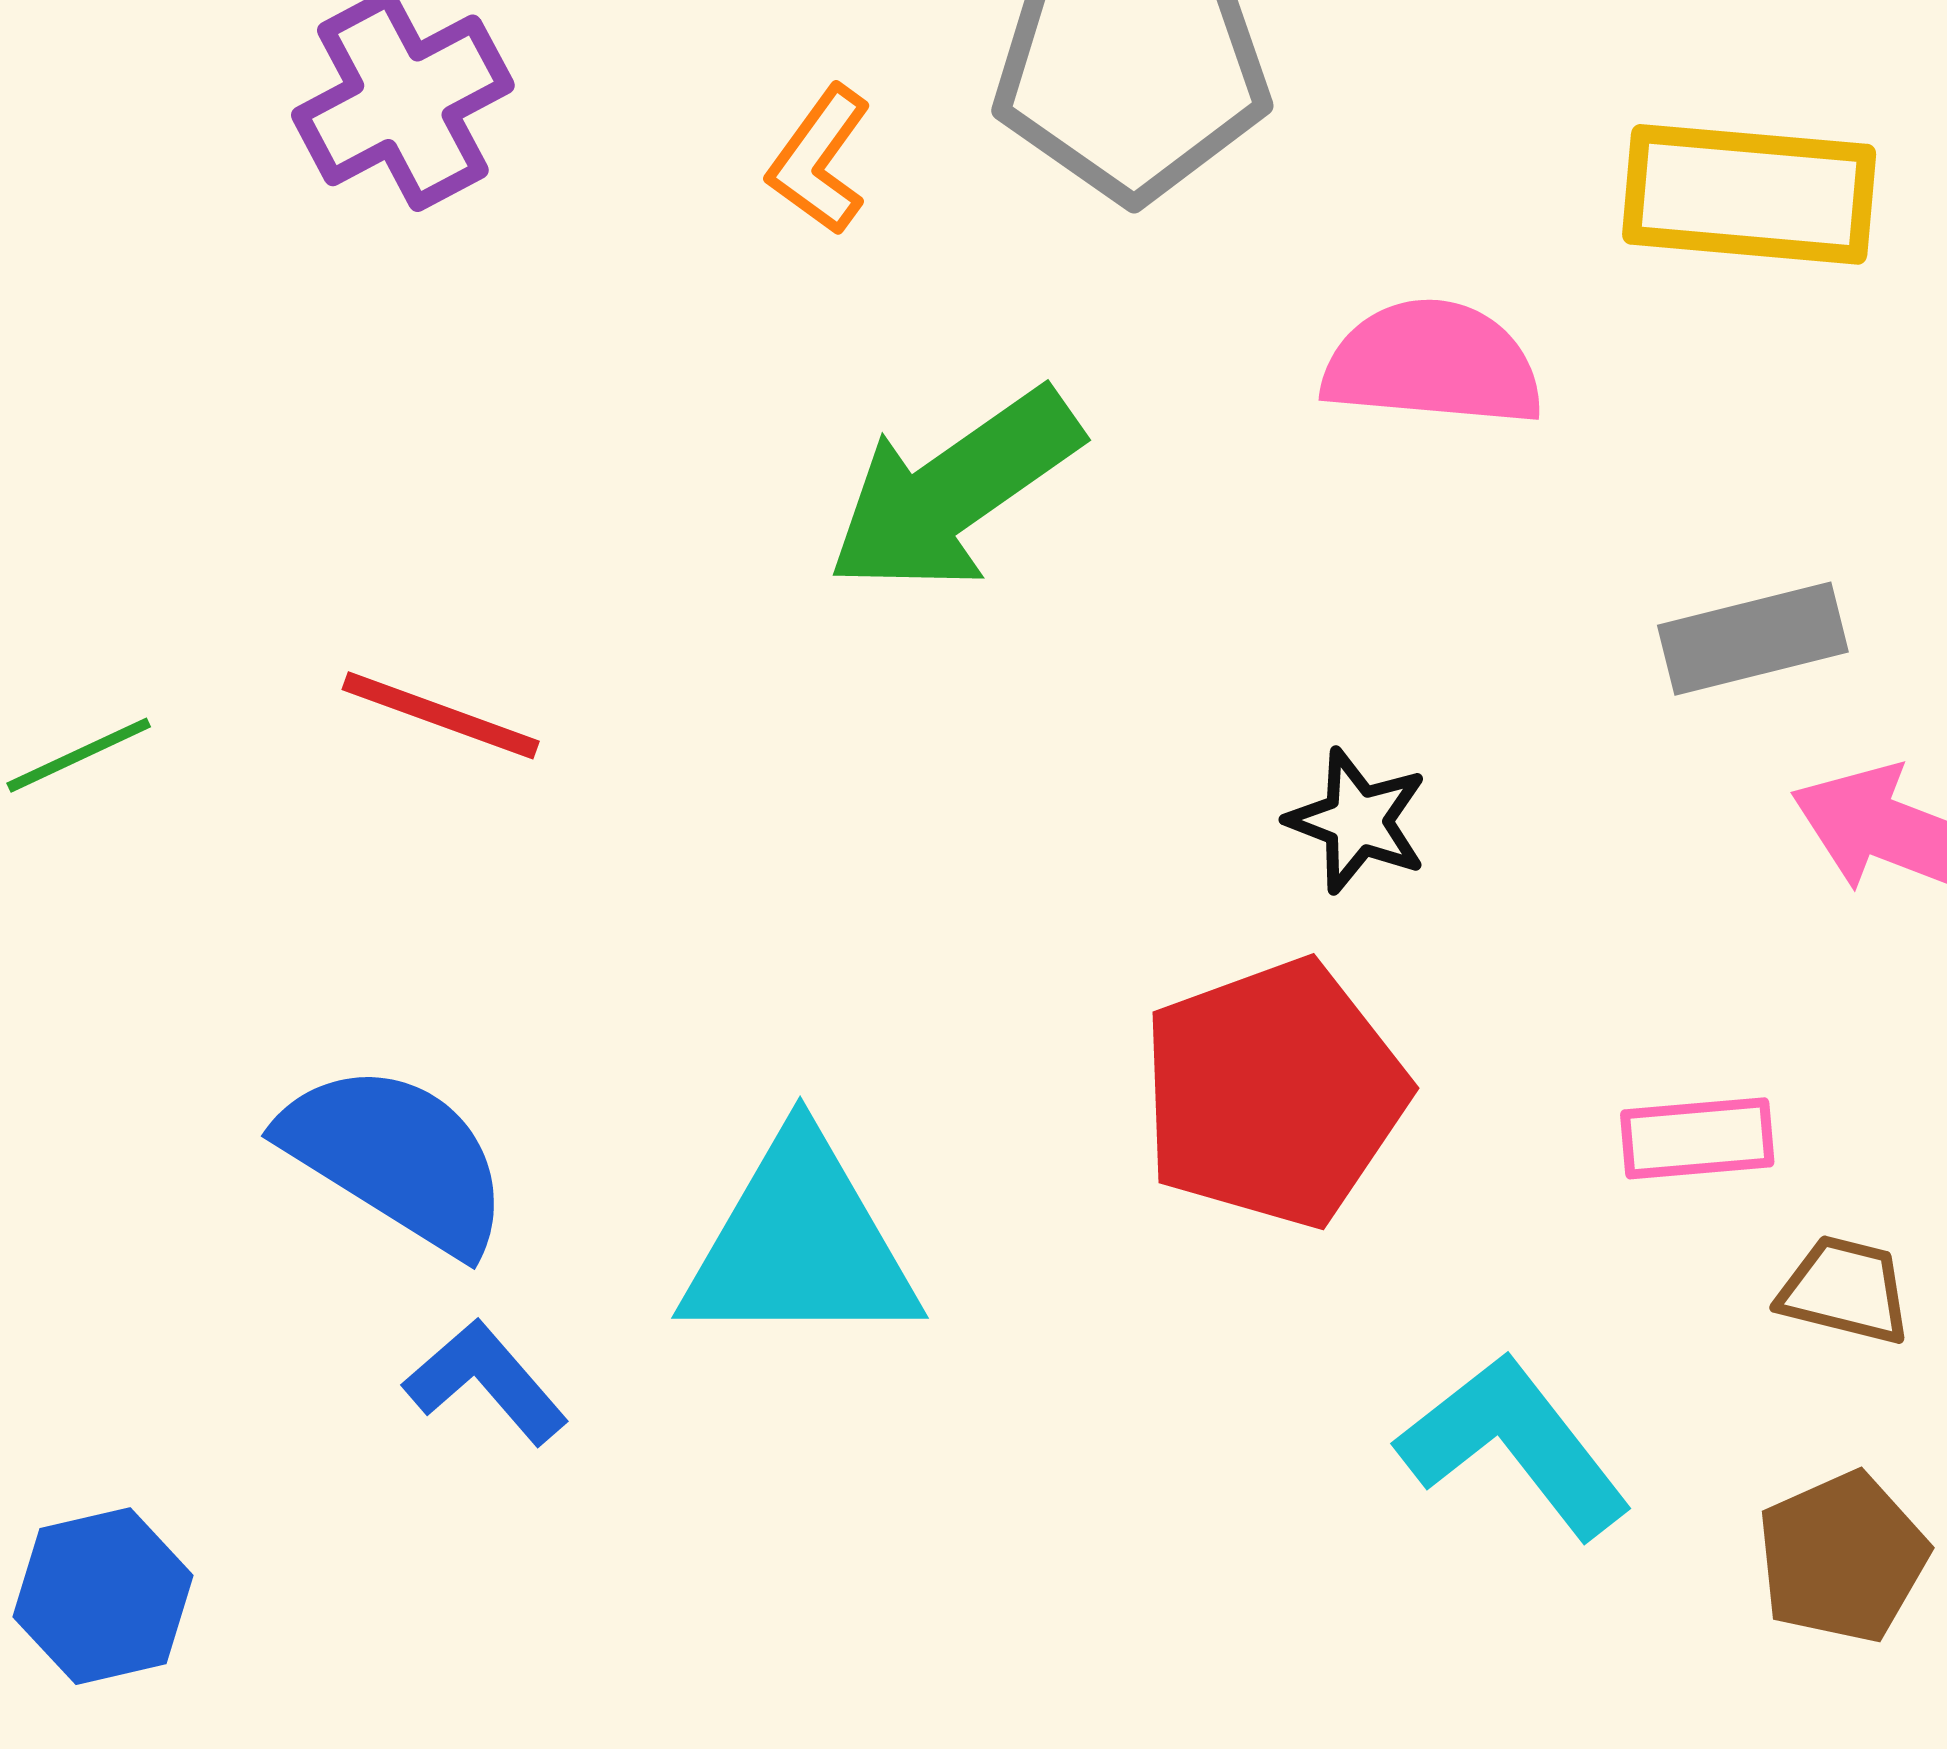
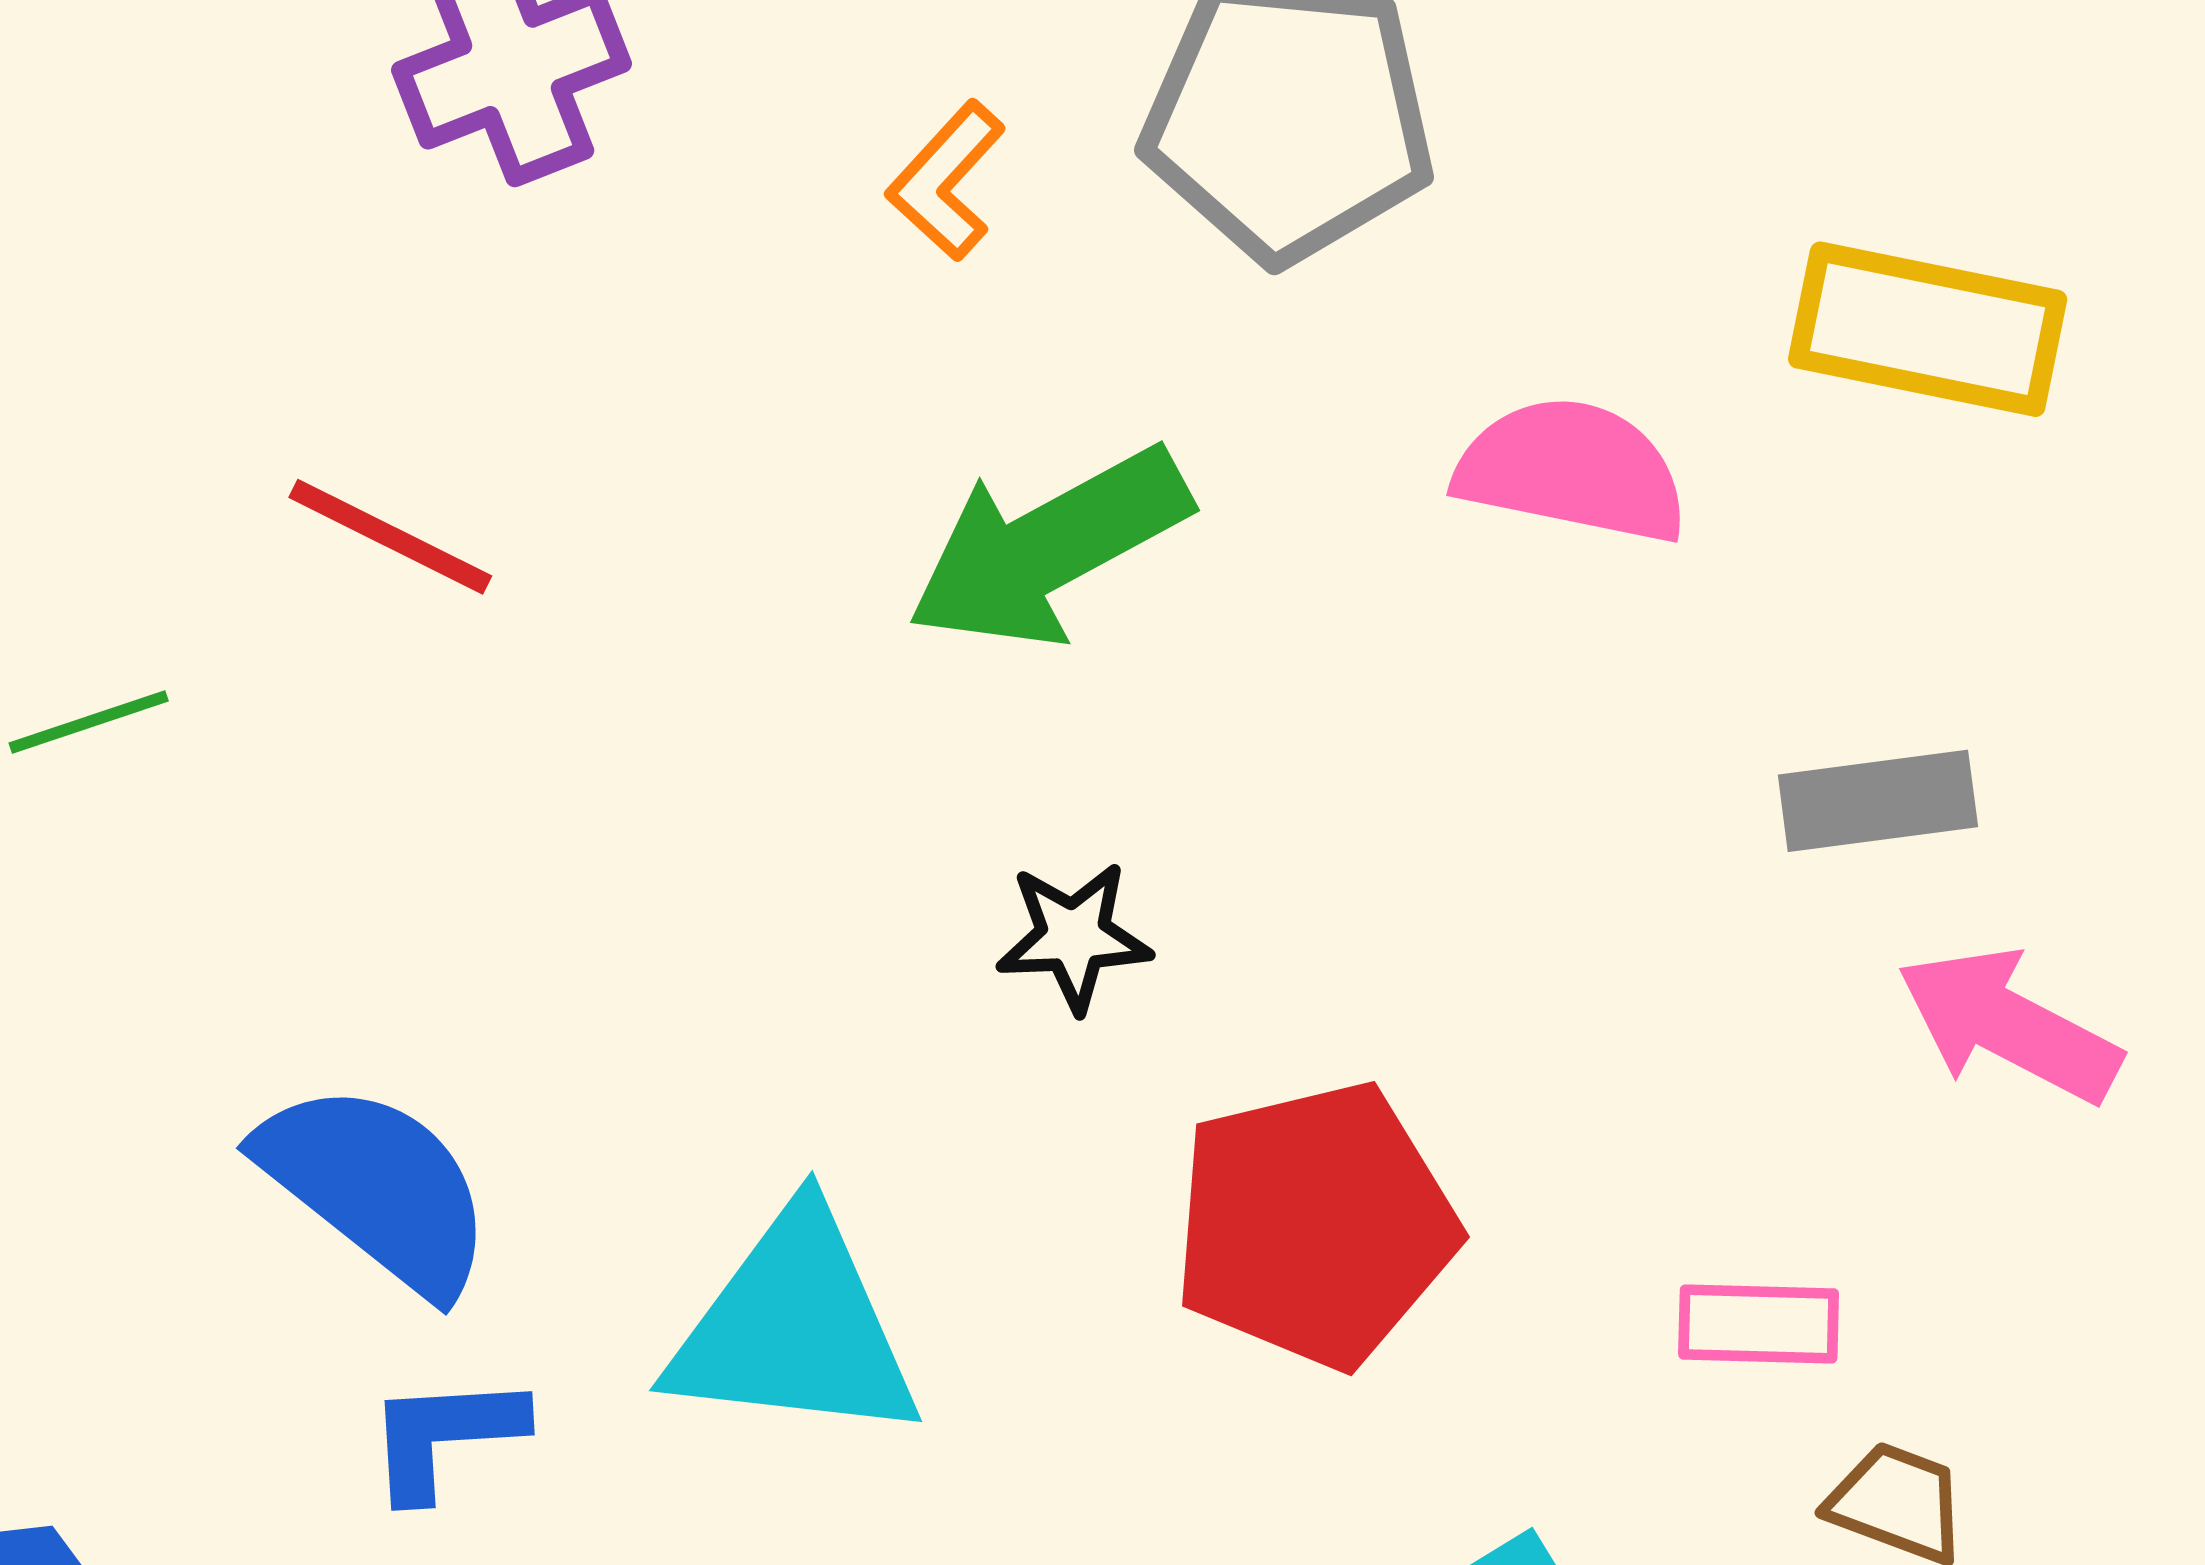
red line: (441, 715) -> (390, 537), moved
black star: (1357, 821) -> (1074, 937), moved, turned -30
blue L-shape: (486, 1382) -> (445, 1436), turned -59

